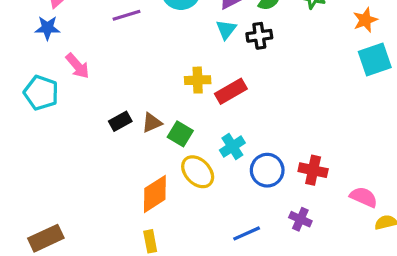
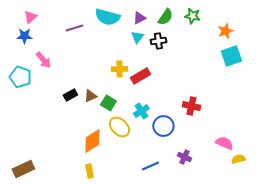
red cross: (313, 170) -> (191, 106), moved

